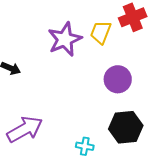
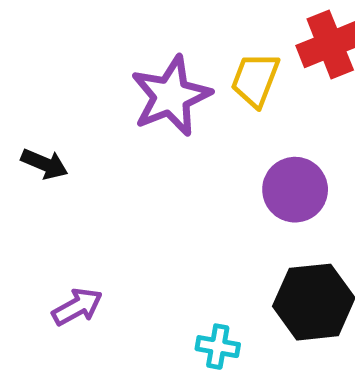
purple arrow: (25, 129) -> (77, 307), size x0.6

